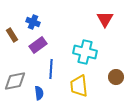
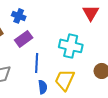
yellow trapezoid: (79, 86) -> (65, 80), turned 30
blue semicircle: (39, 93) -> (43, 87), moved

